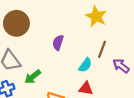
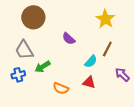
purple semicircle: (58, 43) -> (69, 39), turned -72
purple arrow: (121, 66) -> (122, 75), moved

